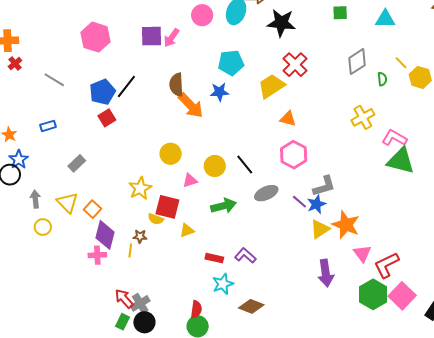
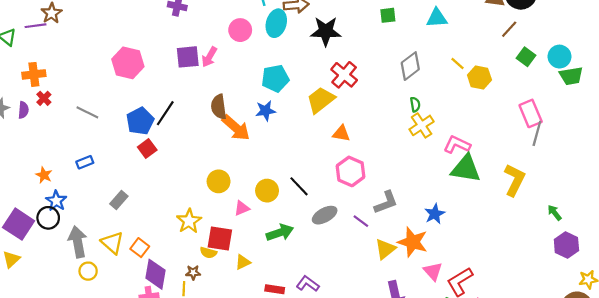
green semicircle: (382, 79) -> (415, 104), moved
gray arrow: (35, 199) -> (78, 242), size x1.6
blue star: (316, 204) -> (435, 214), moved

